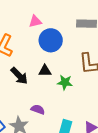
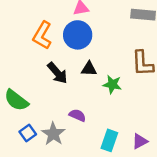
blue circle: (51, 40) -> (78, 35), moved

